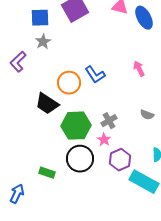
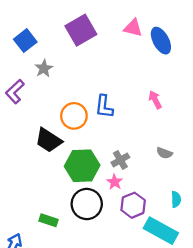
blue square: (40, 18) -> (25, 41), moved, turned -36
blue L-shape: (95, 75) -> (104, 107), turned 40

